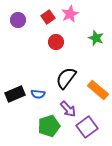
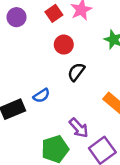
black semicircle: (66, 78) -> (76, 72), moved, size x0.7
blue semicircle: (38, 94) -> (41, 96), moved, turned -40

